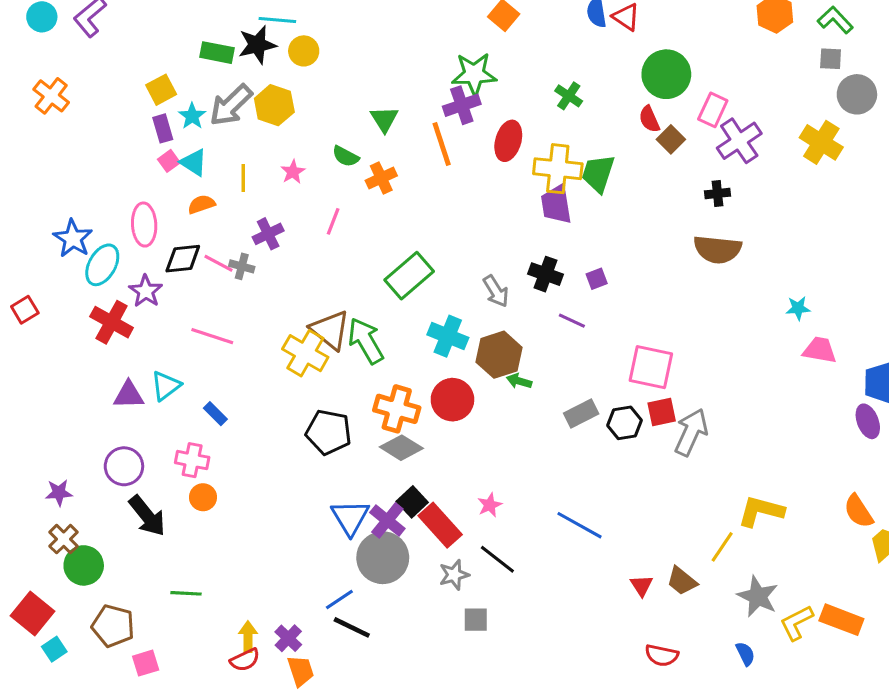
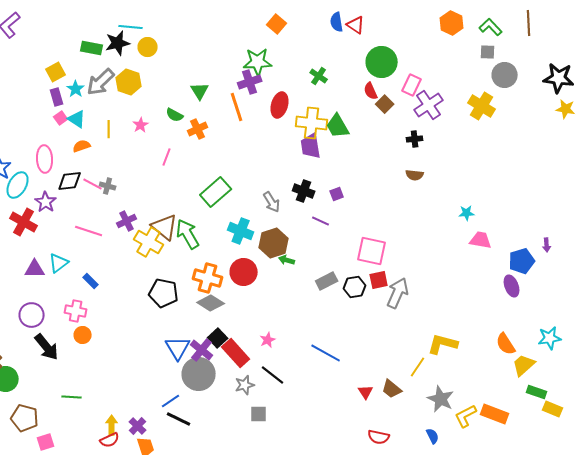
green trapezoid: (598, 173) -> (338, 126), turned -48
purple cross: (268, 234) -> (127, 221), moved
brown semicircle: (717, 249) -> (415, 175), size x0.6

